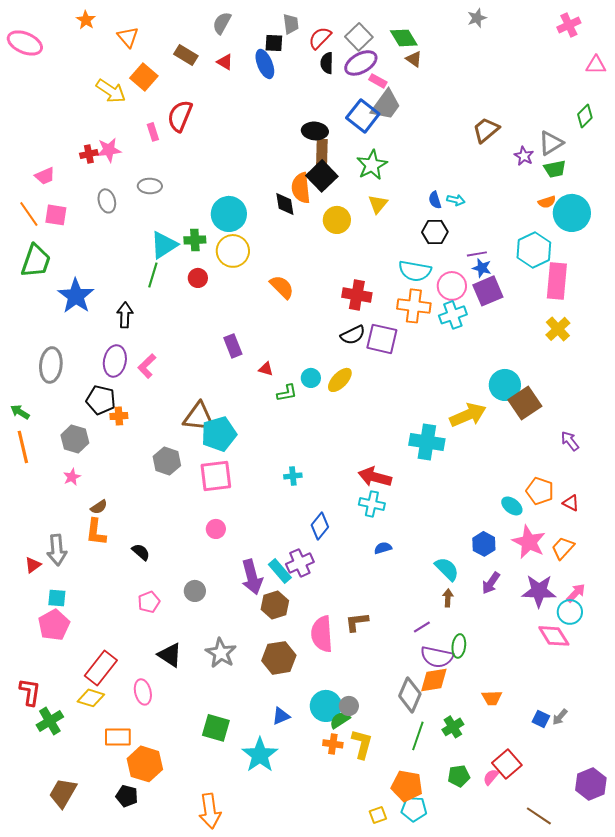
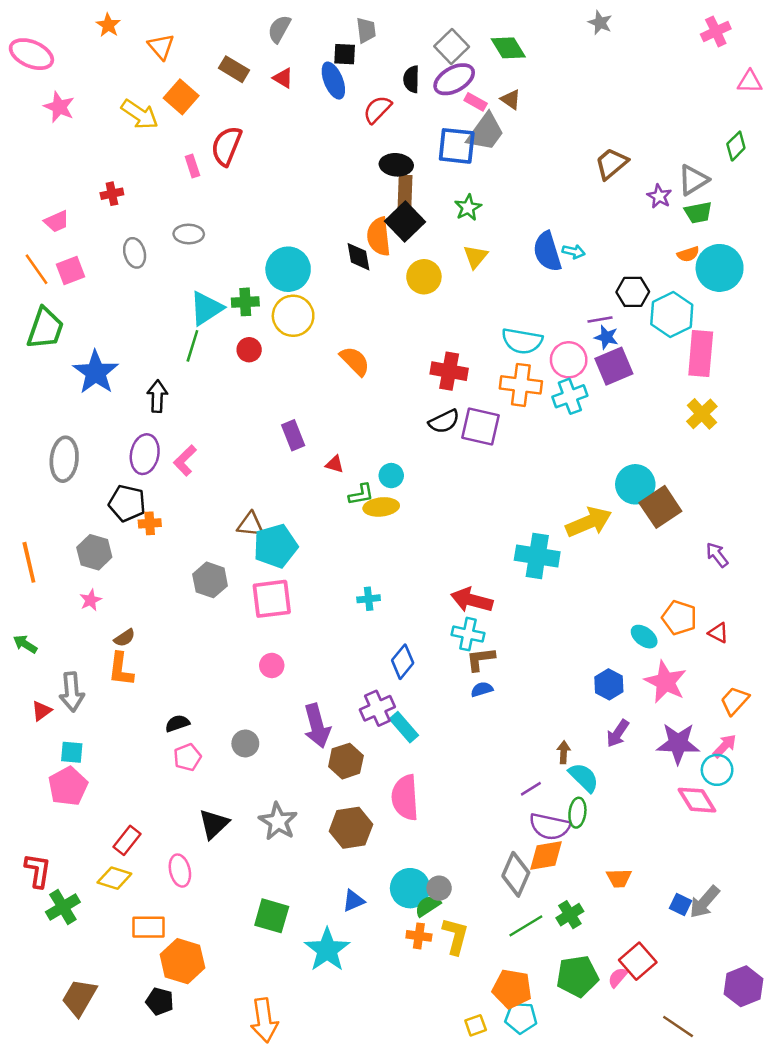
gray star: (477, 18) -> (600, 23), turned -30
red semicircle: (320, 38) -> (377, 109), moved
brown triangle: (414, 59) -> (511, 99), moved
blue square: (363, 116) -> (457, 146), turned -32
pink star: (109, 150) -> (59, 107), moved, turned 30
green star: (372, 165) -> (468, 208), size x0.7
blue semicircle: (435, 200) -> (547, 252), size x1.8
pink square: (56, 215) -> (70, 270), turned -30
black hexagon: (435, 232) -> (633, 292), moved
yellow ellipse: (340, 380) -> (381, 507), moved, turned 40
green arrow: (20, 412) -> (25, 644), moved
brown triangle: (199, 417) -> (250, 525), size x0.7
orange trapezoid: (563, 548) -> (735, 701), moved
black semicircle: (141, 552) -> (177, 723), moved, turned -60
cyan semicircle: (447, 569) -> (584, 777), moved
cyan rectangle: (280, 571) -> (404, 727), moved
brown L-shape: (357, 622) -> (481, 659), moved
black triangle: (170, 655) -> (214, 824), turned 44
red rectangle: (101, 668) -> (127, 840), size x0.7
gray arrow: (560, 717) -> (704, 902), size x1.6
green line: (418, 736) -> (526, 926), turned 40
green pentagon: (459, 776) -> (577, 976), size x1.5

